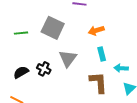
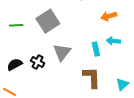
gray square: (53, 28) -> (48, 21), turned 30
orange arrow: (96, 30) -> (109, 16), moved
cyan arrow: (121, 68) -> (113, 41), moved

